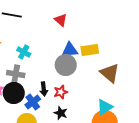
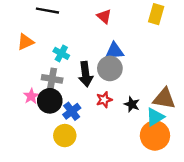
yellow rectangle: (90, 50) -> (156, 14), moved, turned -66
brown triangle: (110, 73) -> (164, 99), moved, turned -30
black arrow: (44, 89) -> (86, 74), moved, size x1.5
black star: (61, 113) -> (132, 104), moved

